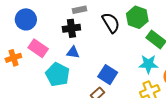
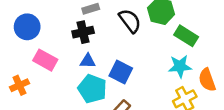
orange cross: (13, 58) -> (19, 85), moved
cyan pentagon: (58, 75) -> (92, 89), moved
blue square: (108, 75) -> (121, 72), moved

